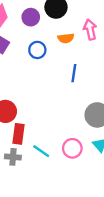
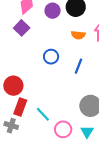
blue circle: (37, 50) -> (51, 57), moved
cyan line: (41, 151) -> (43, 114), moved

